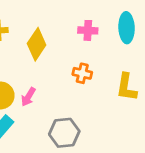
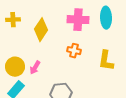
pink cross: (88, 30) -> (78, 20), size x1.5

